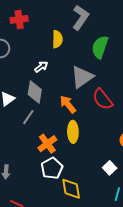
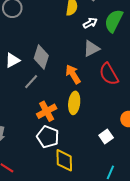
white arrow: (41, 67) -> (90, 23), moved
gray triangle: (82, 77) -> (91, 49), size x0.7
white pentagon: (52, 168) -> (48, 137), turned -30
white square: (110, 168) -> (106, 137), moved

